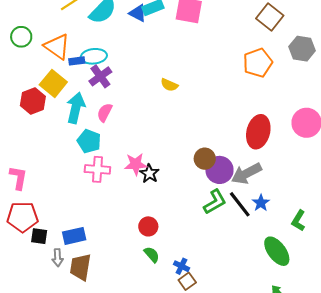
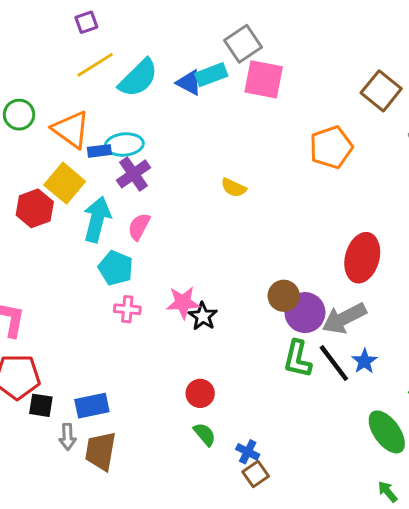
orange pentagon: (258, 63) -> (331, 147), moved
pink cross: (97, 169) -> (127, 309), size x0.7
green L-shape: (215, 202) -> (298, 359), turned 132

